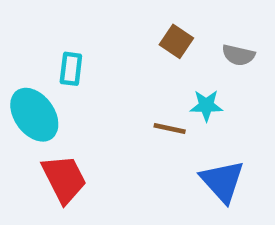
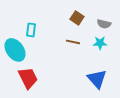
cyan star: (206, 106) -> (100, 43), moved
brown line: (170, 128) -> (73, 42), moved

